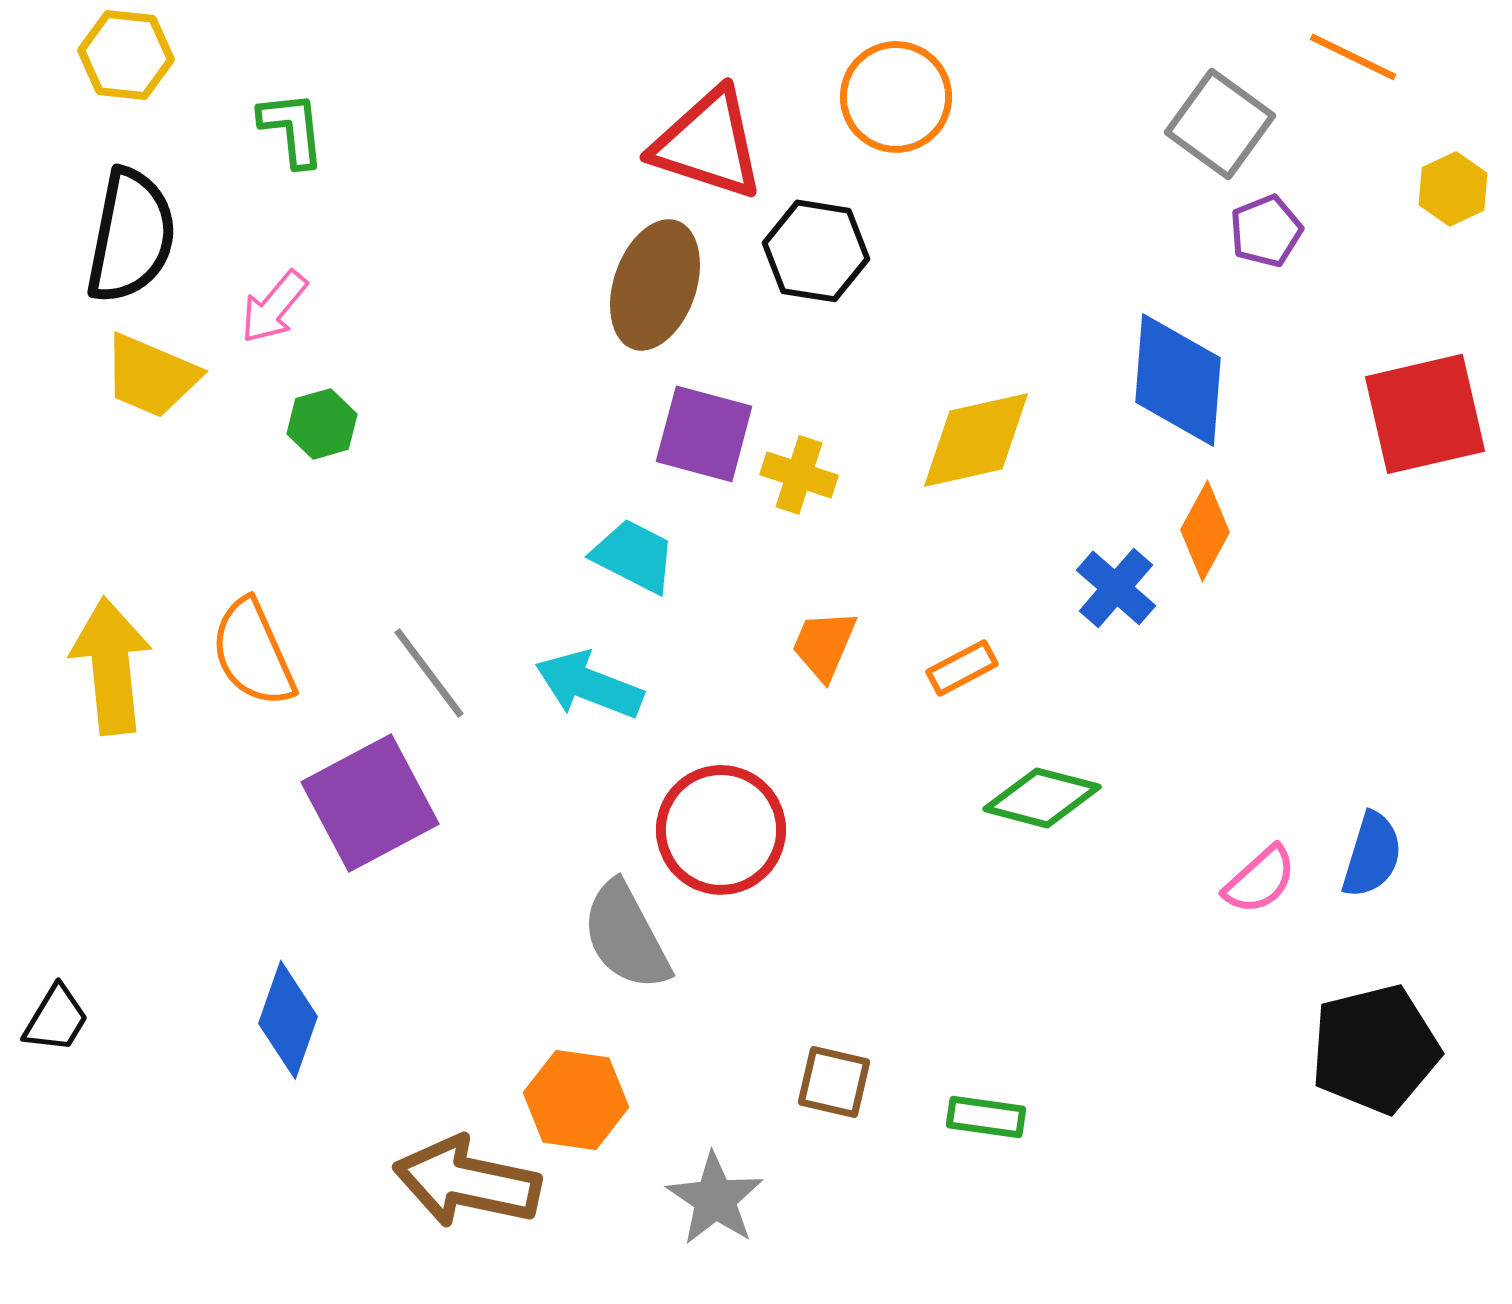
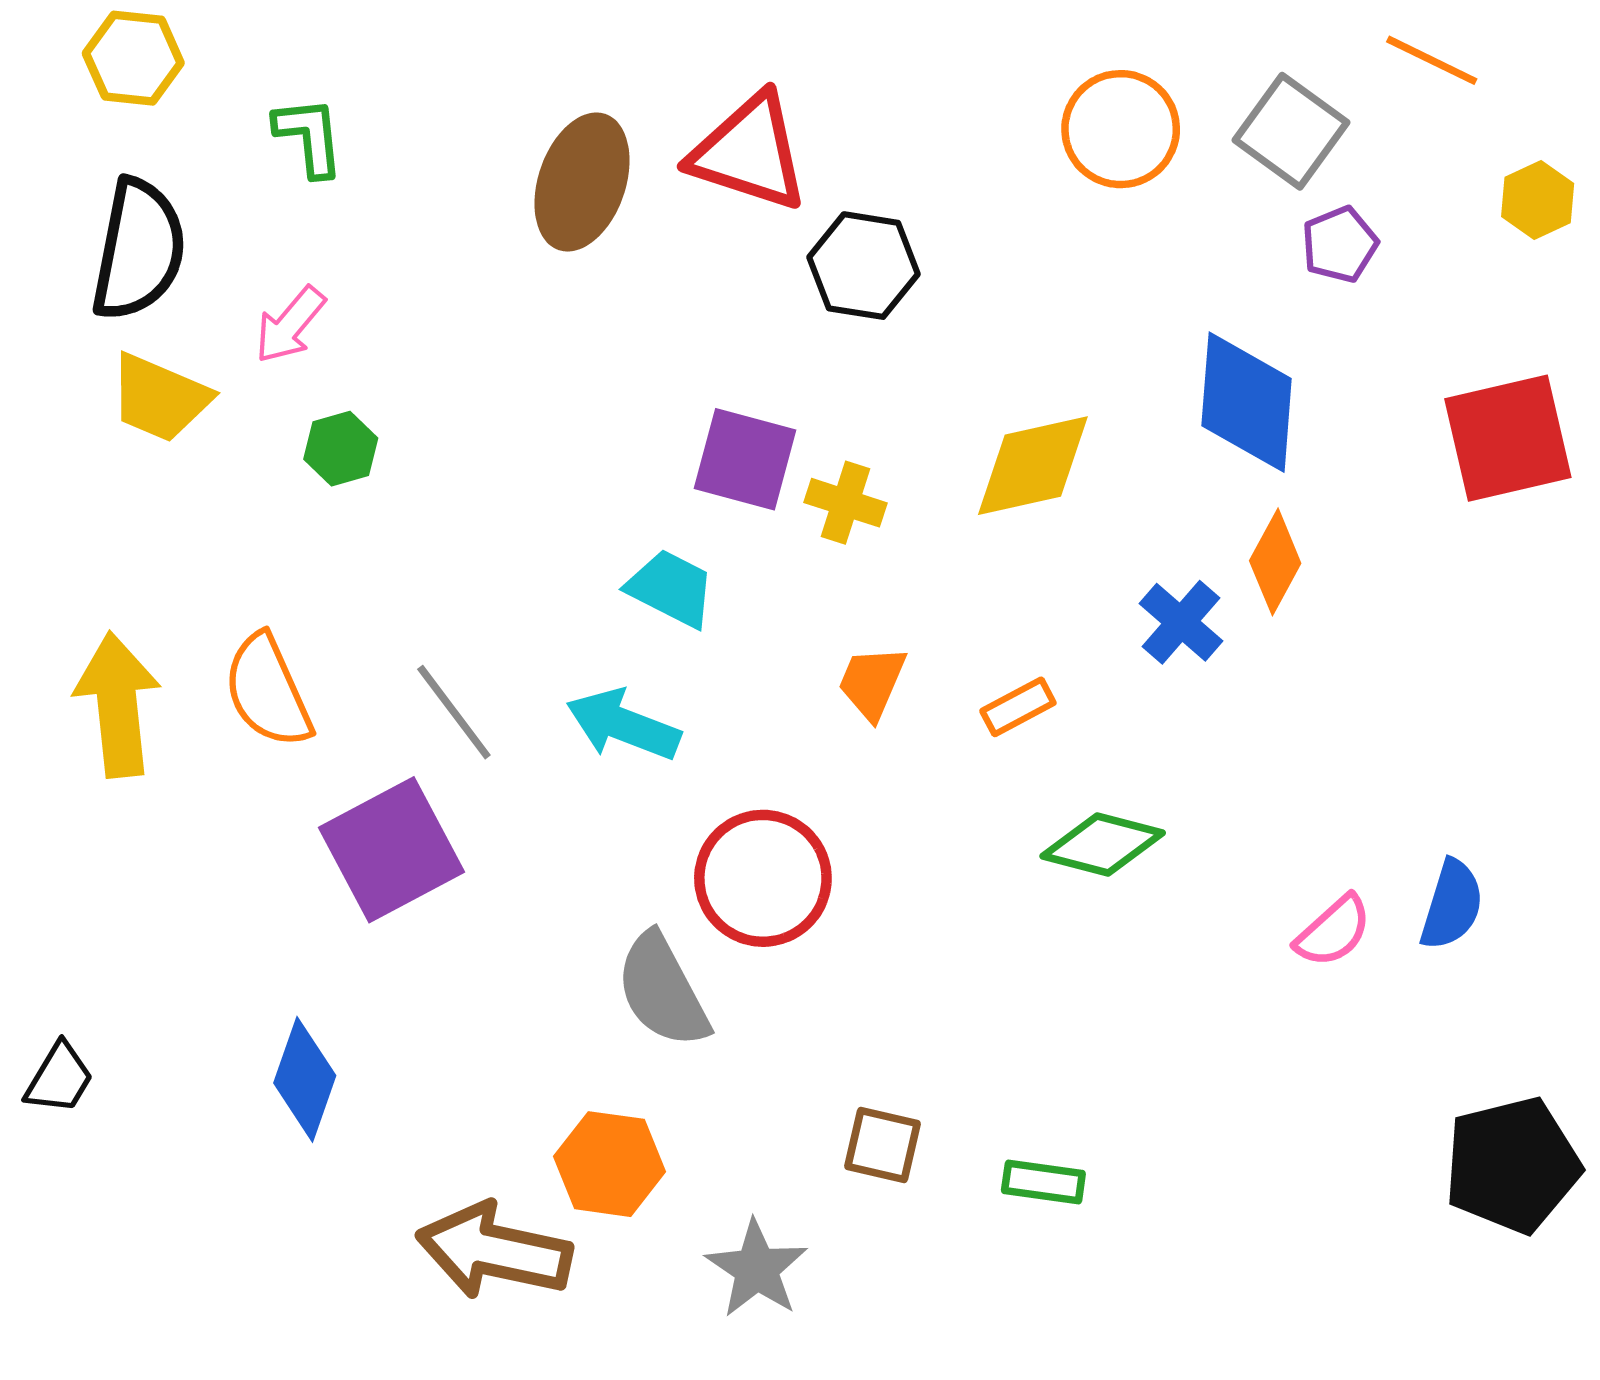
orange circle: (896, 97) -> (1121, 129), moved
brown ellipse: (655, 285) -> (582, 182), moved
black pentagon: (1375, 1049) -> (1512, 1165), moved

